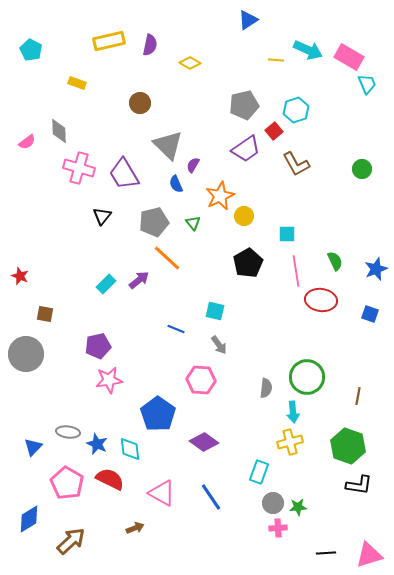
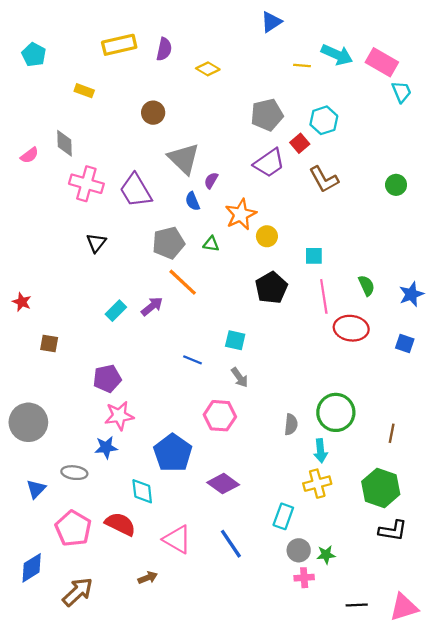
black triangle: (102, 216) -> (96, 243), moved
green triangle: (193, 223) -> (211, 244), turned -42
gray circle: (26, 354) -> (28, 422), moved
blue star: (97, 444) -> (106, 447), moved, turned -30

